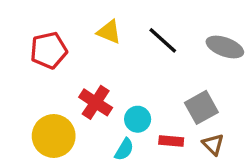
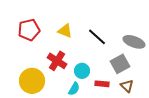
yellow triangle: (109, 32) -> (65, 31), moved
black line: (163, 40) -> (97, 37), moved
gray ellipse: (225, 47) -> (134, 42), moved

